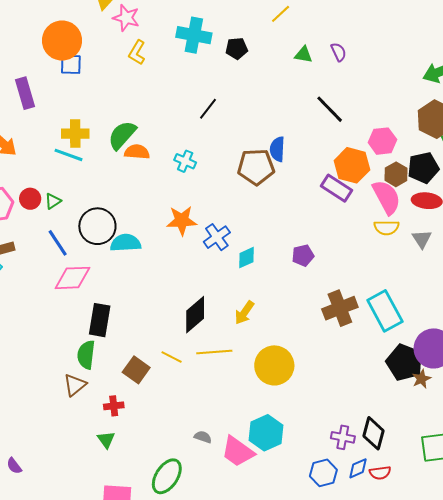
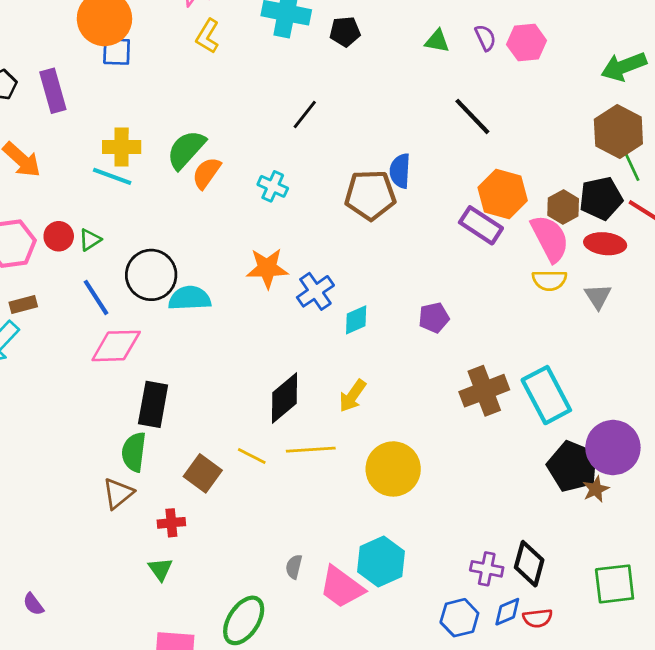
pink hexagon: (382, 141) -> (527, 42), moved
orange semicircle: (137, 152) -> (206, 173), turned -60
gray semicircle: (203, 437) -> (294, 567), turned -96

